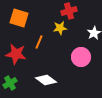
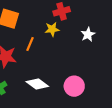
pink circle: (81, 57) -> (74, 86), moved

